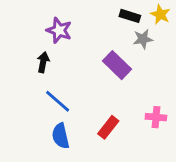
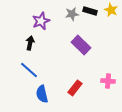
purple star: (59, 30) -> (41, 21), turned 30
gray star: (143, 39) -> (72, 14), moved
blue line: (58, 101) -> (29, 70), moved

